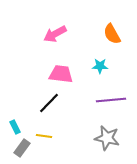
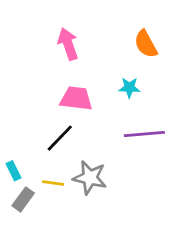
pink arrow: (55, 34) -> (68, 44), turned 100
gray star: (107, 138) -> (90, 178), moved

